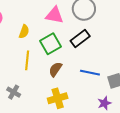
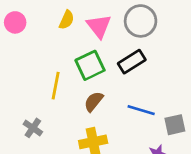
pink triangle: (54, 15) -> (99, 26), turned 36
yellow semicircle: (24, 32) -> (67, 20), moved

